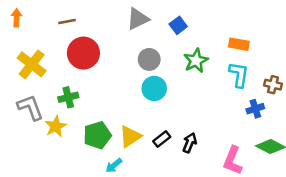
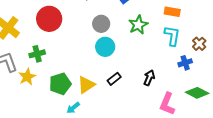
brown cross: (273, 85) -> (199, 44), turned 32
black rectangle: (162, 139) -> (114, 79), moved
black arrow: (190, 143) -> (149, 78), moved

